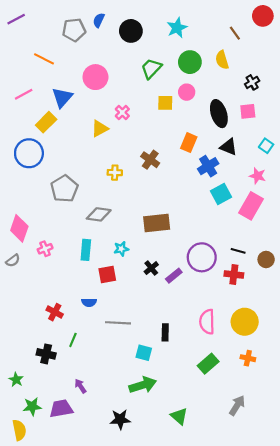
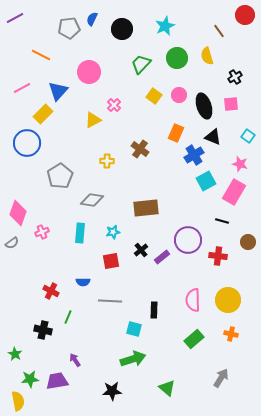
pink circle: (187, 92) -> (179, 95), moved
yellow square: (165, 103) -> (154, 96), turned 35
black line: (238, 251) -> (222, 221), moved
red square: (107, 274) -> (111, 261), moved

